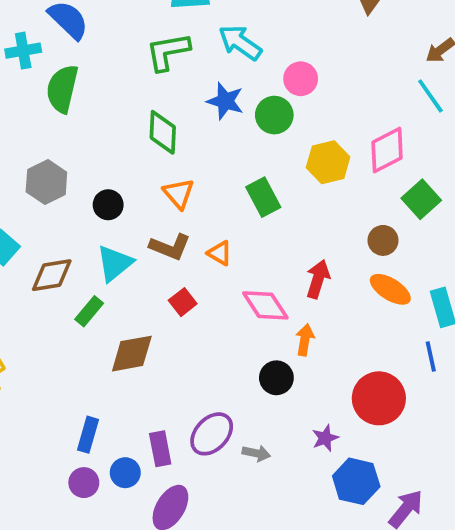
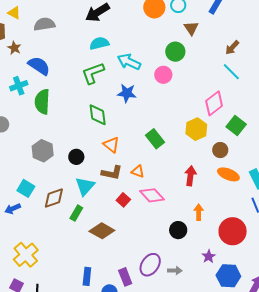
green circle: (274, 115) -> (175, 52), moved
yellow hexagon: (328, 162) -> (196, 129), moved
pink diamond: (265, 305) -> (152, 195), moved
orange arrow: (305, 340) -> (199, 212), moved
brown diamond: (132, 354) -> (102, 231), turned 50

